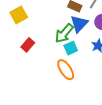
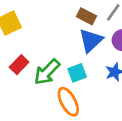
green arrow: (64, 33) -> (47, 72), moved

